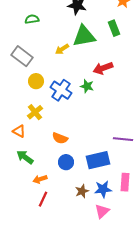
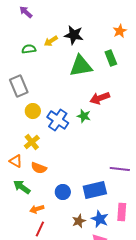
yellow arrow: (62, 49) -> (51, 41), moved
gray rectangle: (22, 56) -> (19, 86), turned 30
orange semicircle: (60, 138) -> (39, 168), moved
blue star: (103, 189) -> (100, 219), turned 30

